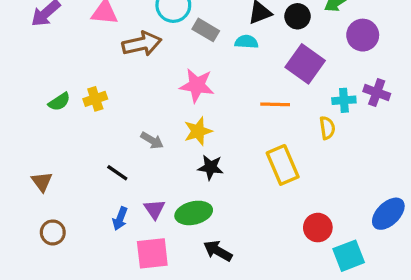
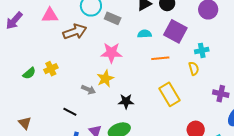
cyan semicircle: (246, 42) -> (144, 34), moved
purple cross: (377, 92) -> (221, 94), moved
yellow star: (198, 131) -> (105, 79), moved

